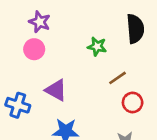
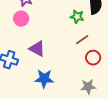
green star: (97, 46) -> (77, 17), moved

